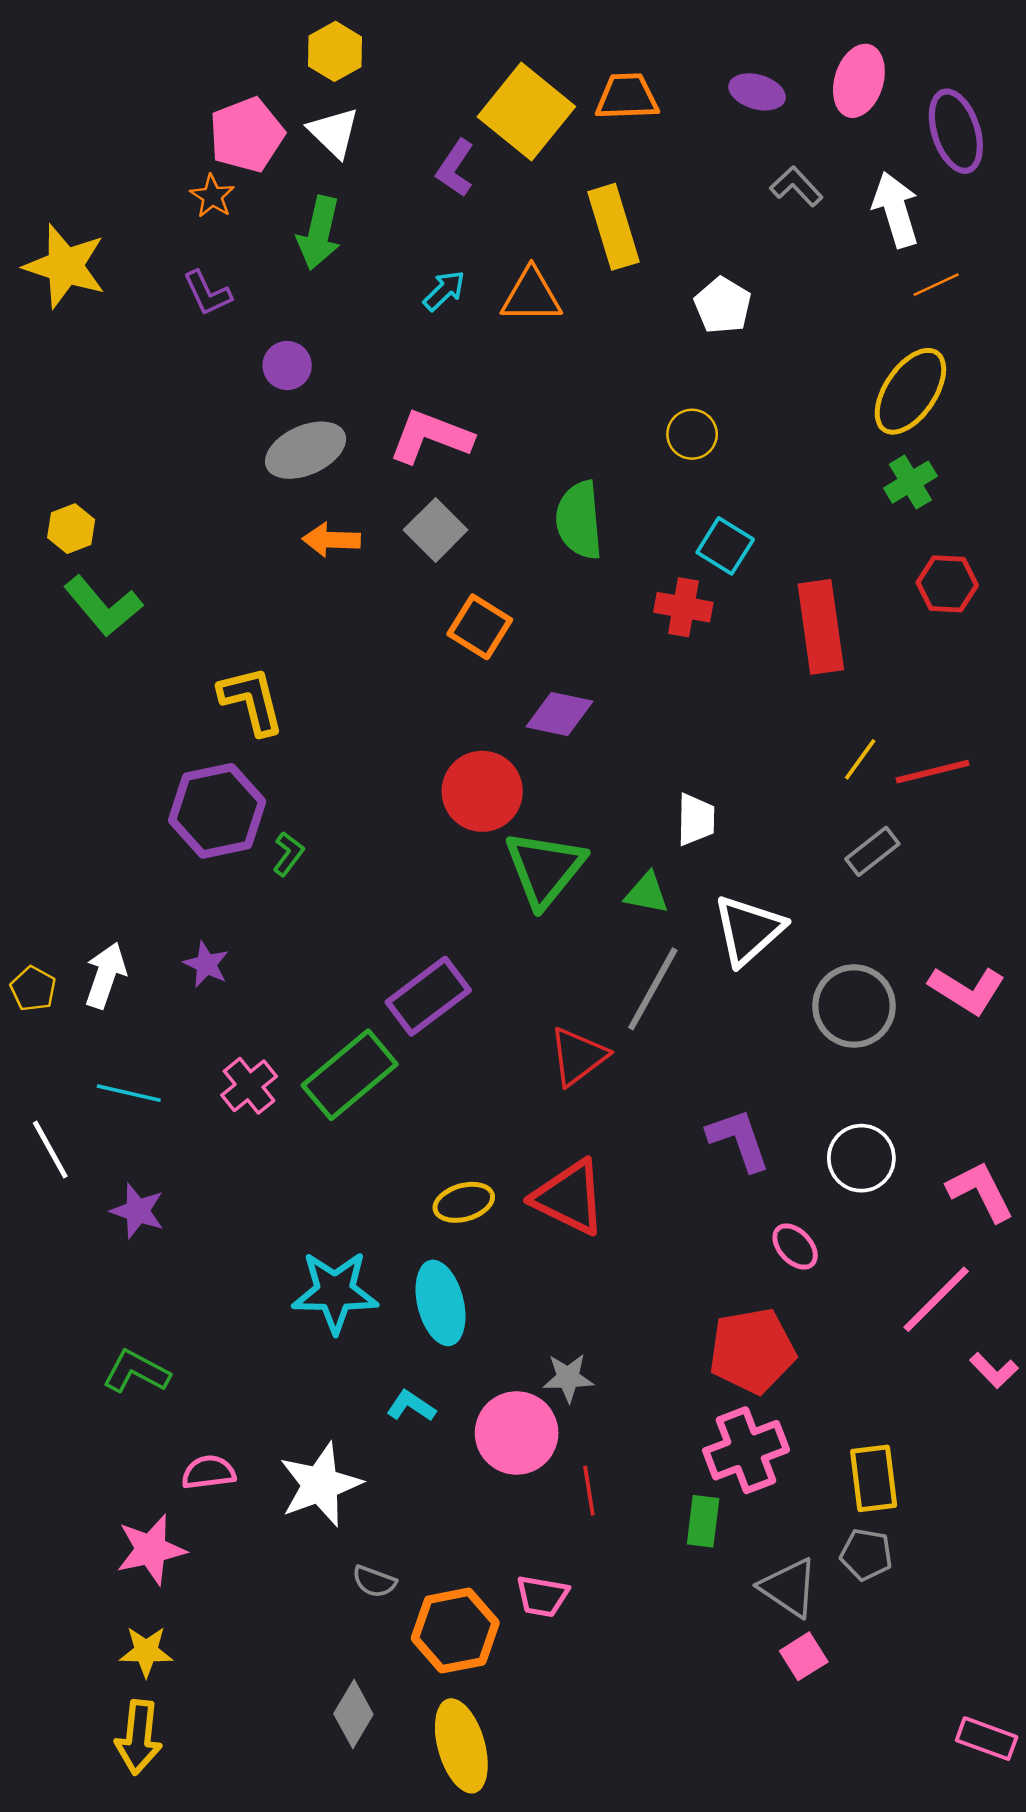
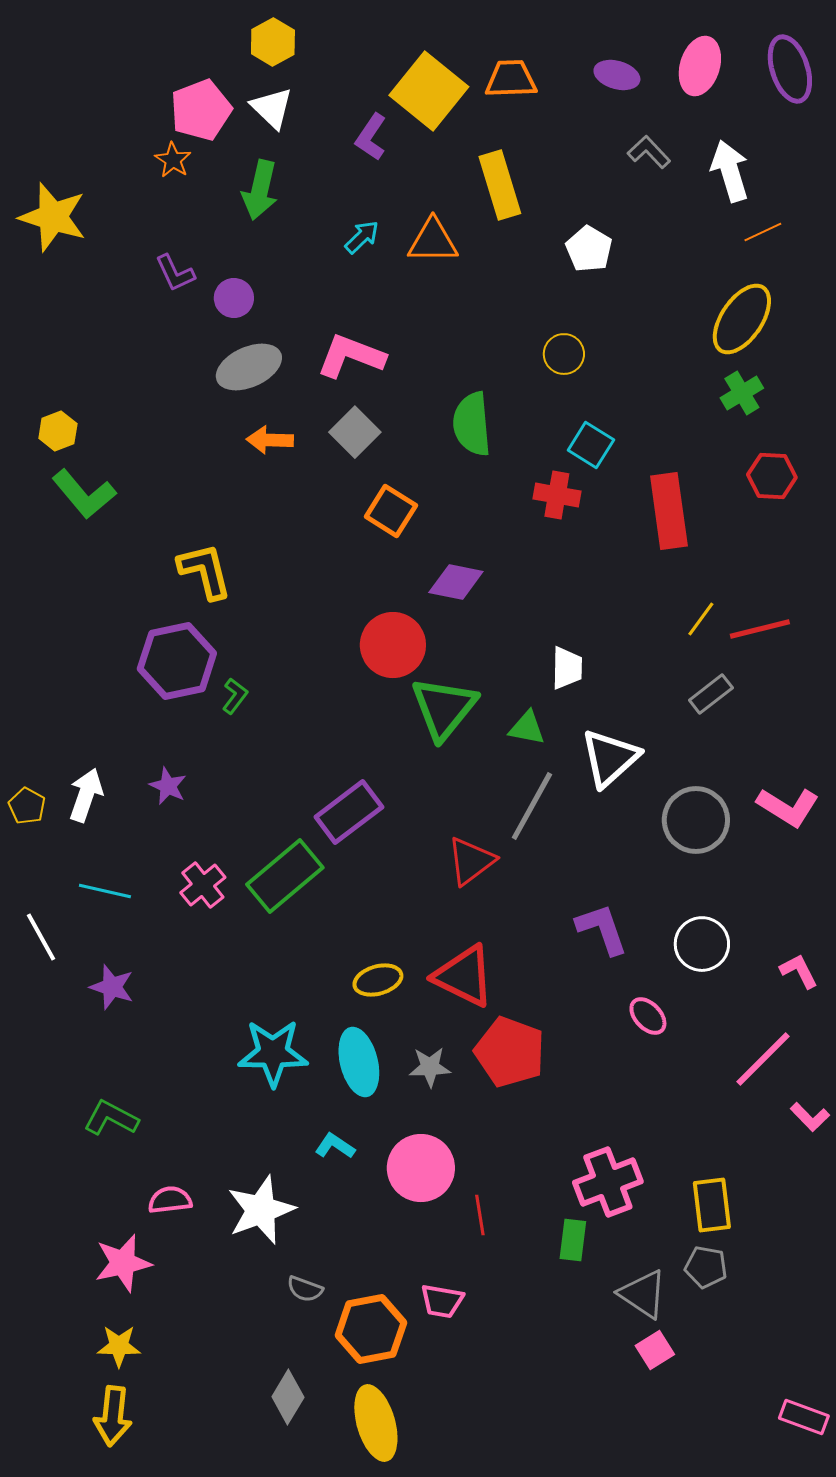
purple ellipse: (956, 131) -> (790, 69), moved
purple L-shape: (207, 293) -> (175, 273), moved
pink L-shape: (980, 1191) -> (799, 971), size x0.7
red pentagon: (752, 1351) -> (510, 1052), moved, turned 30
gray star: (568, 1378) -> (430, 1067), moved

